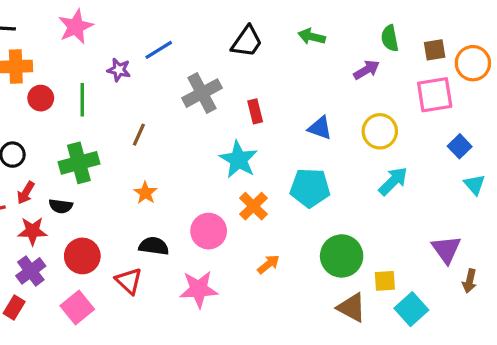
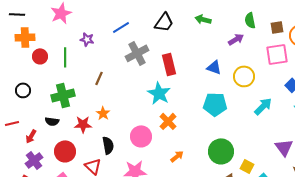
blue line: (159, 50) -> (121, 27), moved
red rectangle: (255, 111) -> (169, 64), size x1.5
blue triangle: (320, 128) -> (214, 67), moved
cyan arrow: (393, 181) -> (263, 106), moved
cyan pentagon: (310, 188) -> (215, 104), moved
red arrow: (26, 193) -> (31, 136), moved
red star: (32, 231) -> (83, 124), moved
black semicircle: (154, 246) -> (108, 145), turned 72
yellow square: (385, 281) -> (247, 166), turned 32

